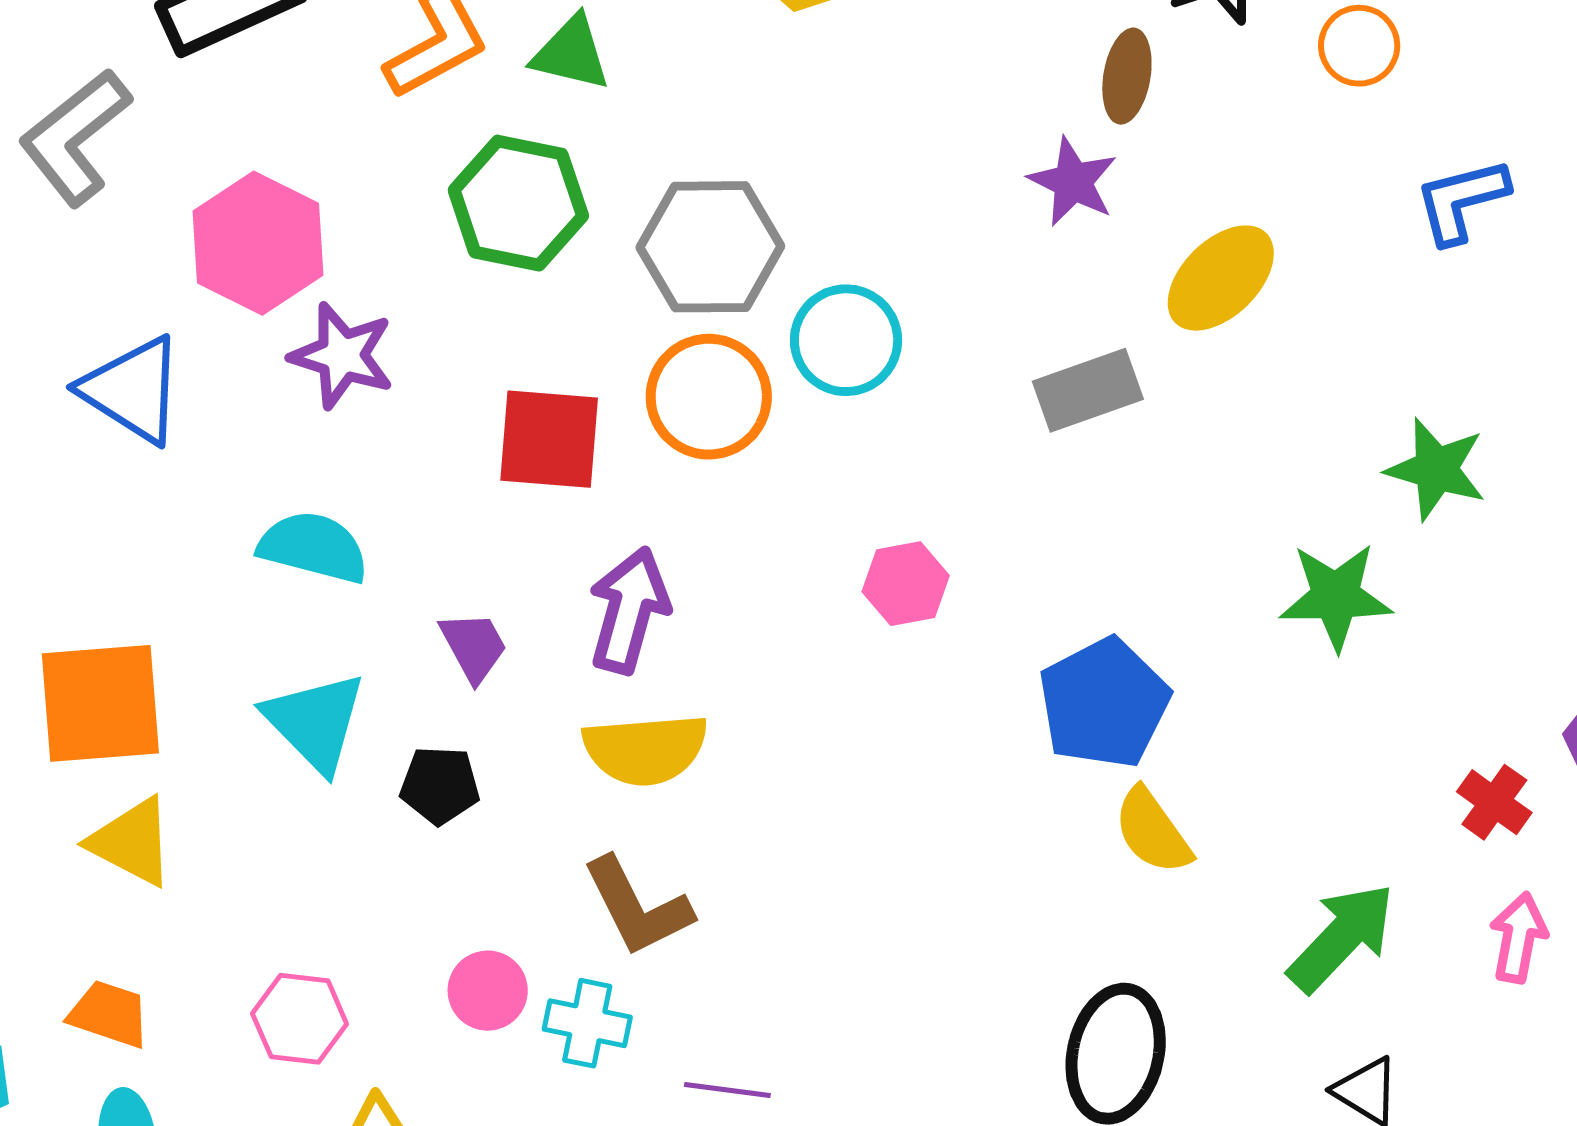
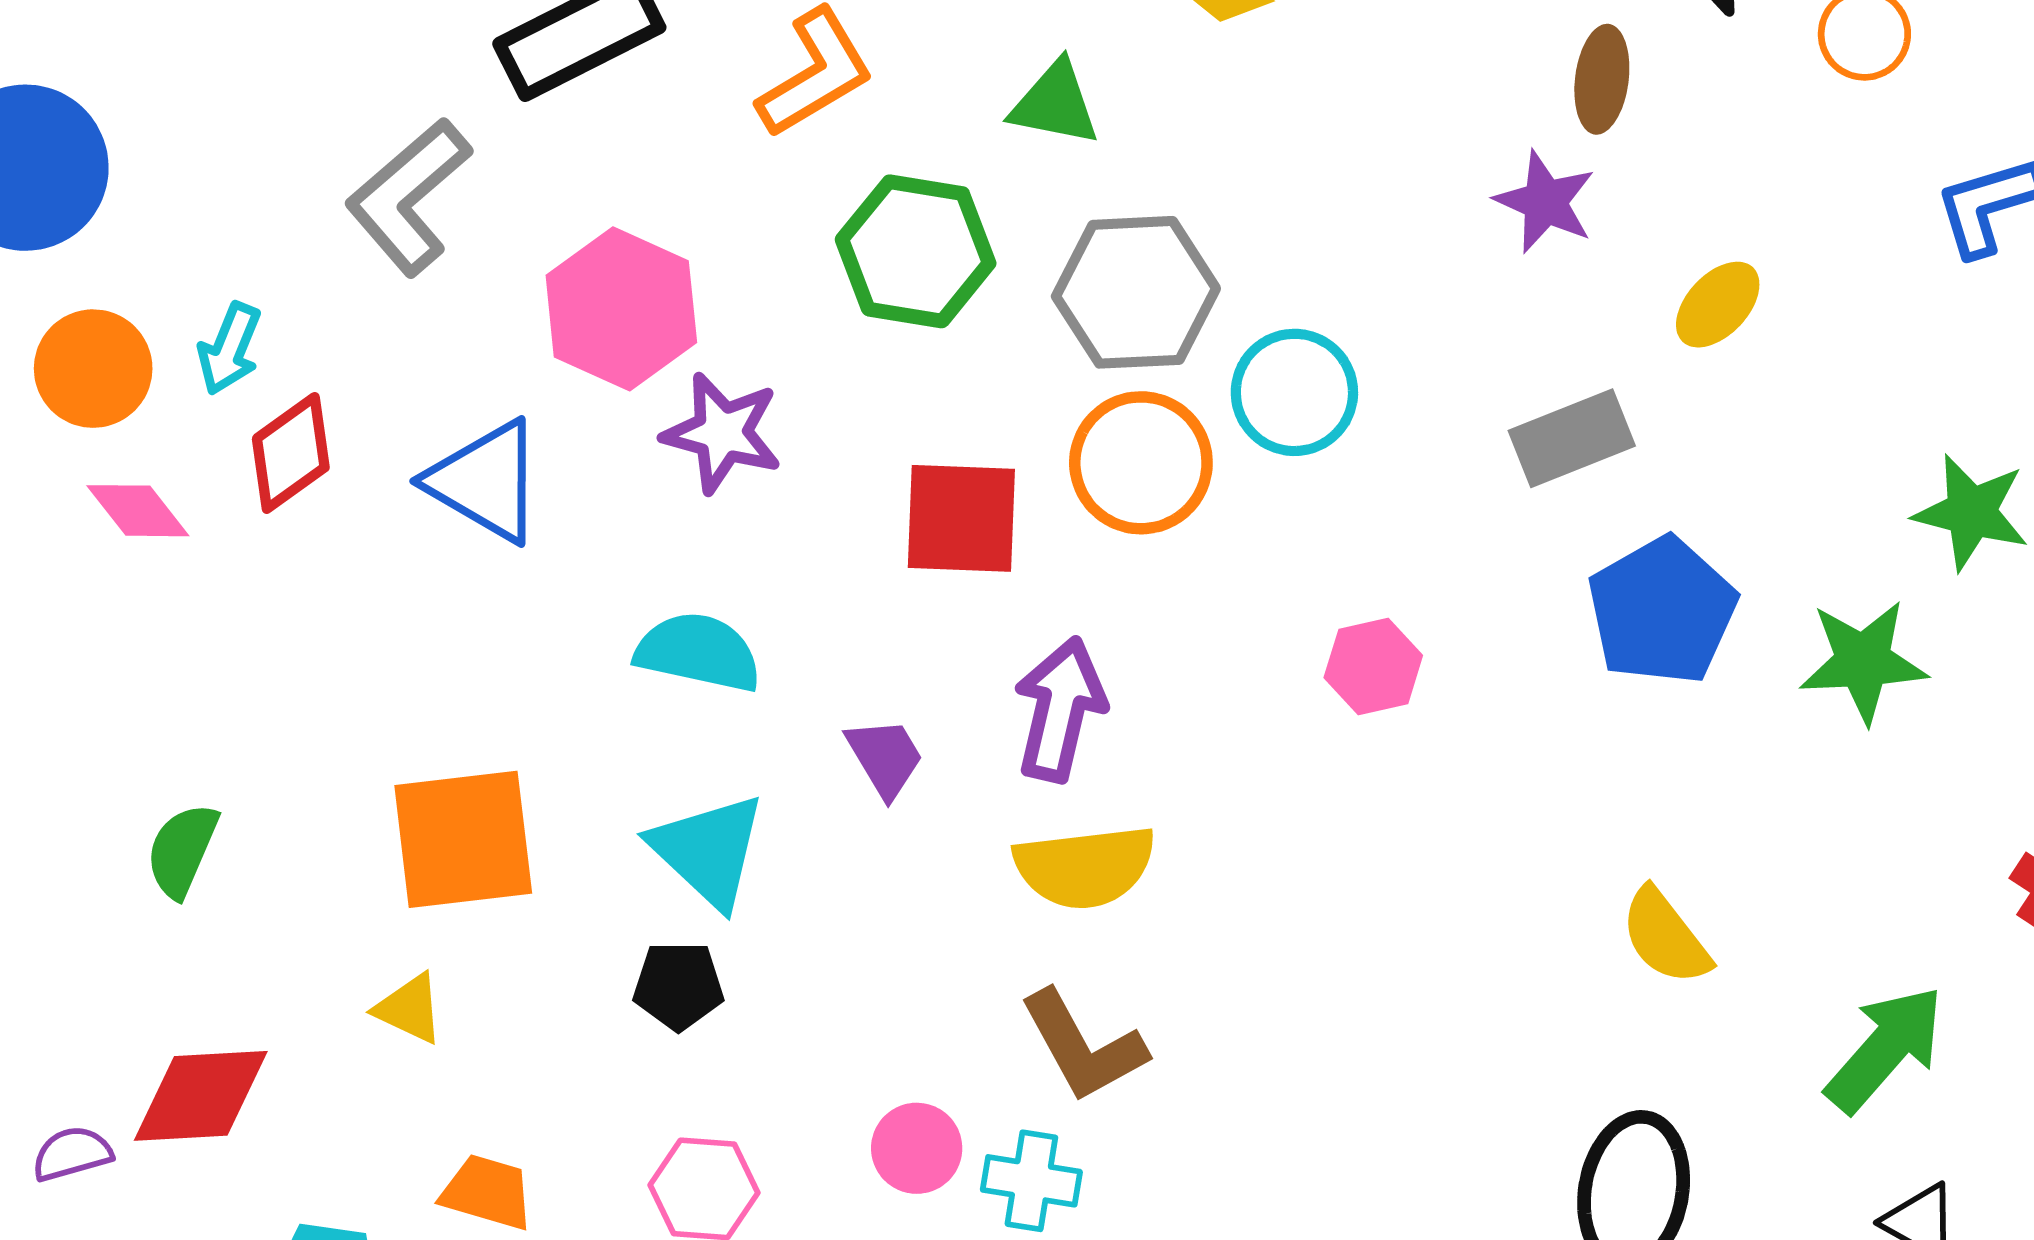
green triangle: (571, 53) -> (1055, 104), moved
yellow ellipse: (1221, 278) -> (1718, 305), size x0.7
blue pentagon: (1104, 703) -> (1662, 611), moved
black pentagon: (440, 785) -> (678, 986), moved
yellow triangle: (132, 842) -> (409, 1009), moved, size x0.7

